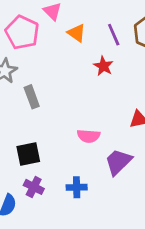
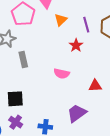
orange triangle: (77, 33) -> (61, 20), turned 32
pink semicircle: (89, 136) -> (62, 74), moved

